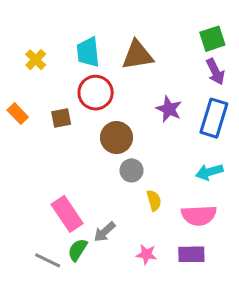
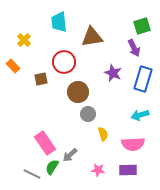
cyan trapezoid: (88, 52) -> (59, 22), moved
purple arrow: (215, 72) -> (134, 48), moved
orange rectangle: (18, 114) -> (13, 66), moved

